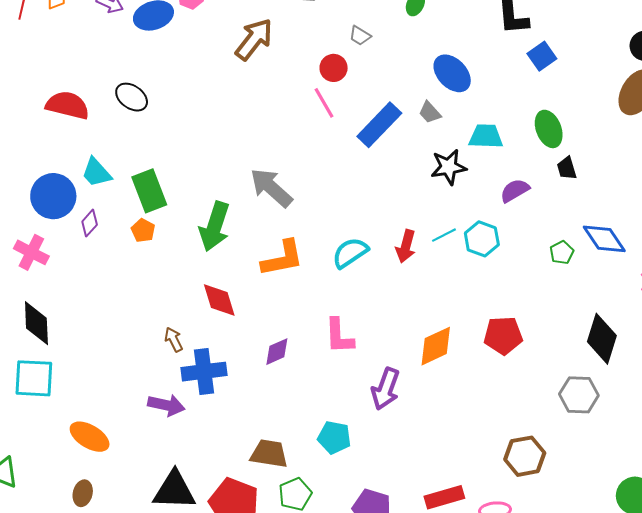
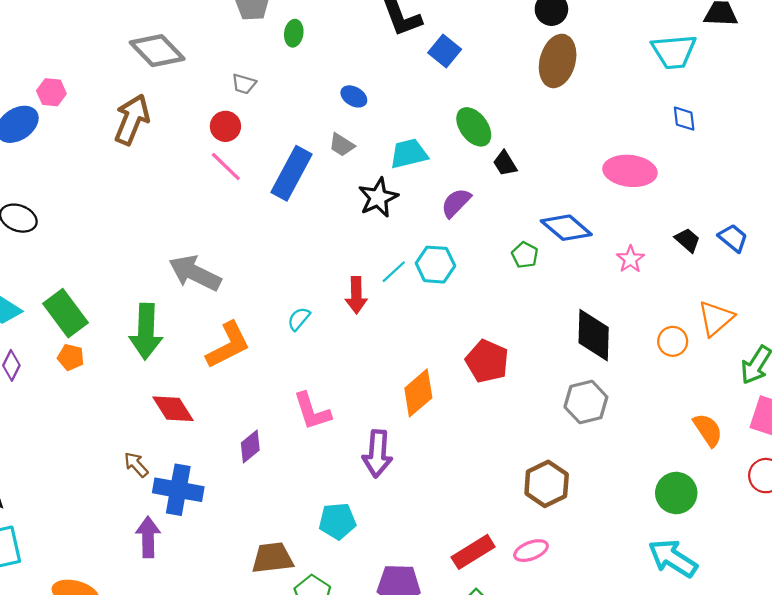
blue ellipse: (452, 73) -> (354, 96), size x0.6
cyan semicircle: (350, 253) -> (299, 319), size x0.6
red pentagon: (503, 335) -> (487, 361), turned -30
blue cross: (204, 372) -> (178, 490), turned 33
purple arrow: (166, 405) -> (148, 537), turned -87

